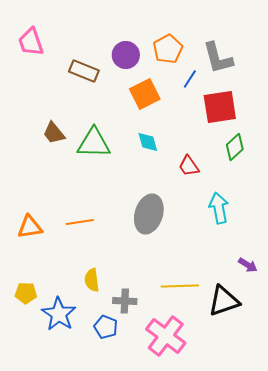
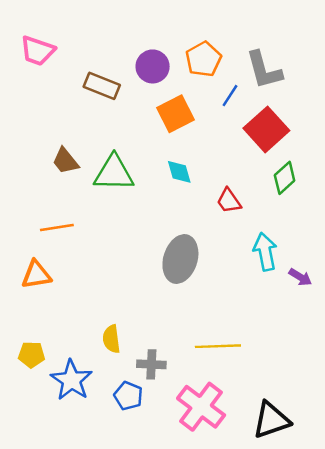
pink trapezoid: (31, 42) -> (38, 51), turned -52
red square: (220, 107) -> (266, 129), turned -33
orange line: (80, 222) -> (57, 228), moved
purple arrow: (248, 265) -> (300, 277), moved
black triangle: (224, 301) -> (271, 420), moved

